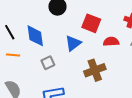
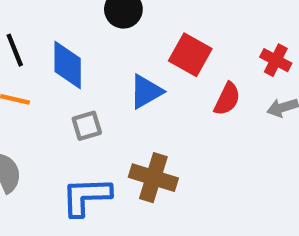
red semicircle: (111, 42) -> (227, 99), turned 112
brown cross: (95, 70) -> (153, 178), moved, turned 30

